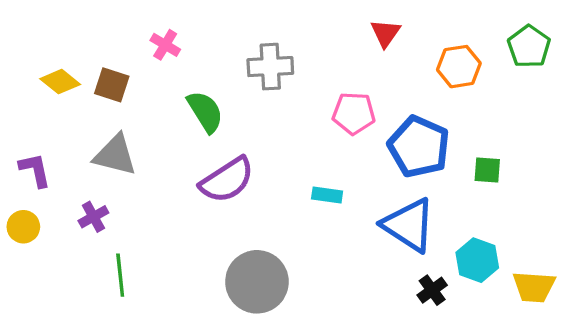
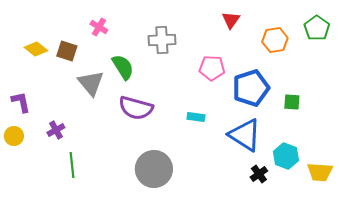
blue pentagon: (419, 147) -> (251, 88), turned 30
gray triangle: (115, 155) -> (91, 83), moved, turned 36
purple semicircle: (227, 180) -> (136, 108), turned 48

